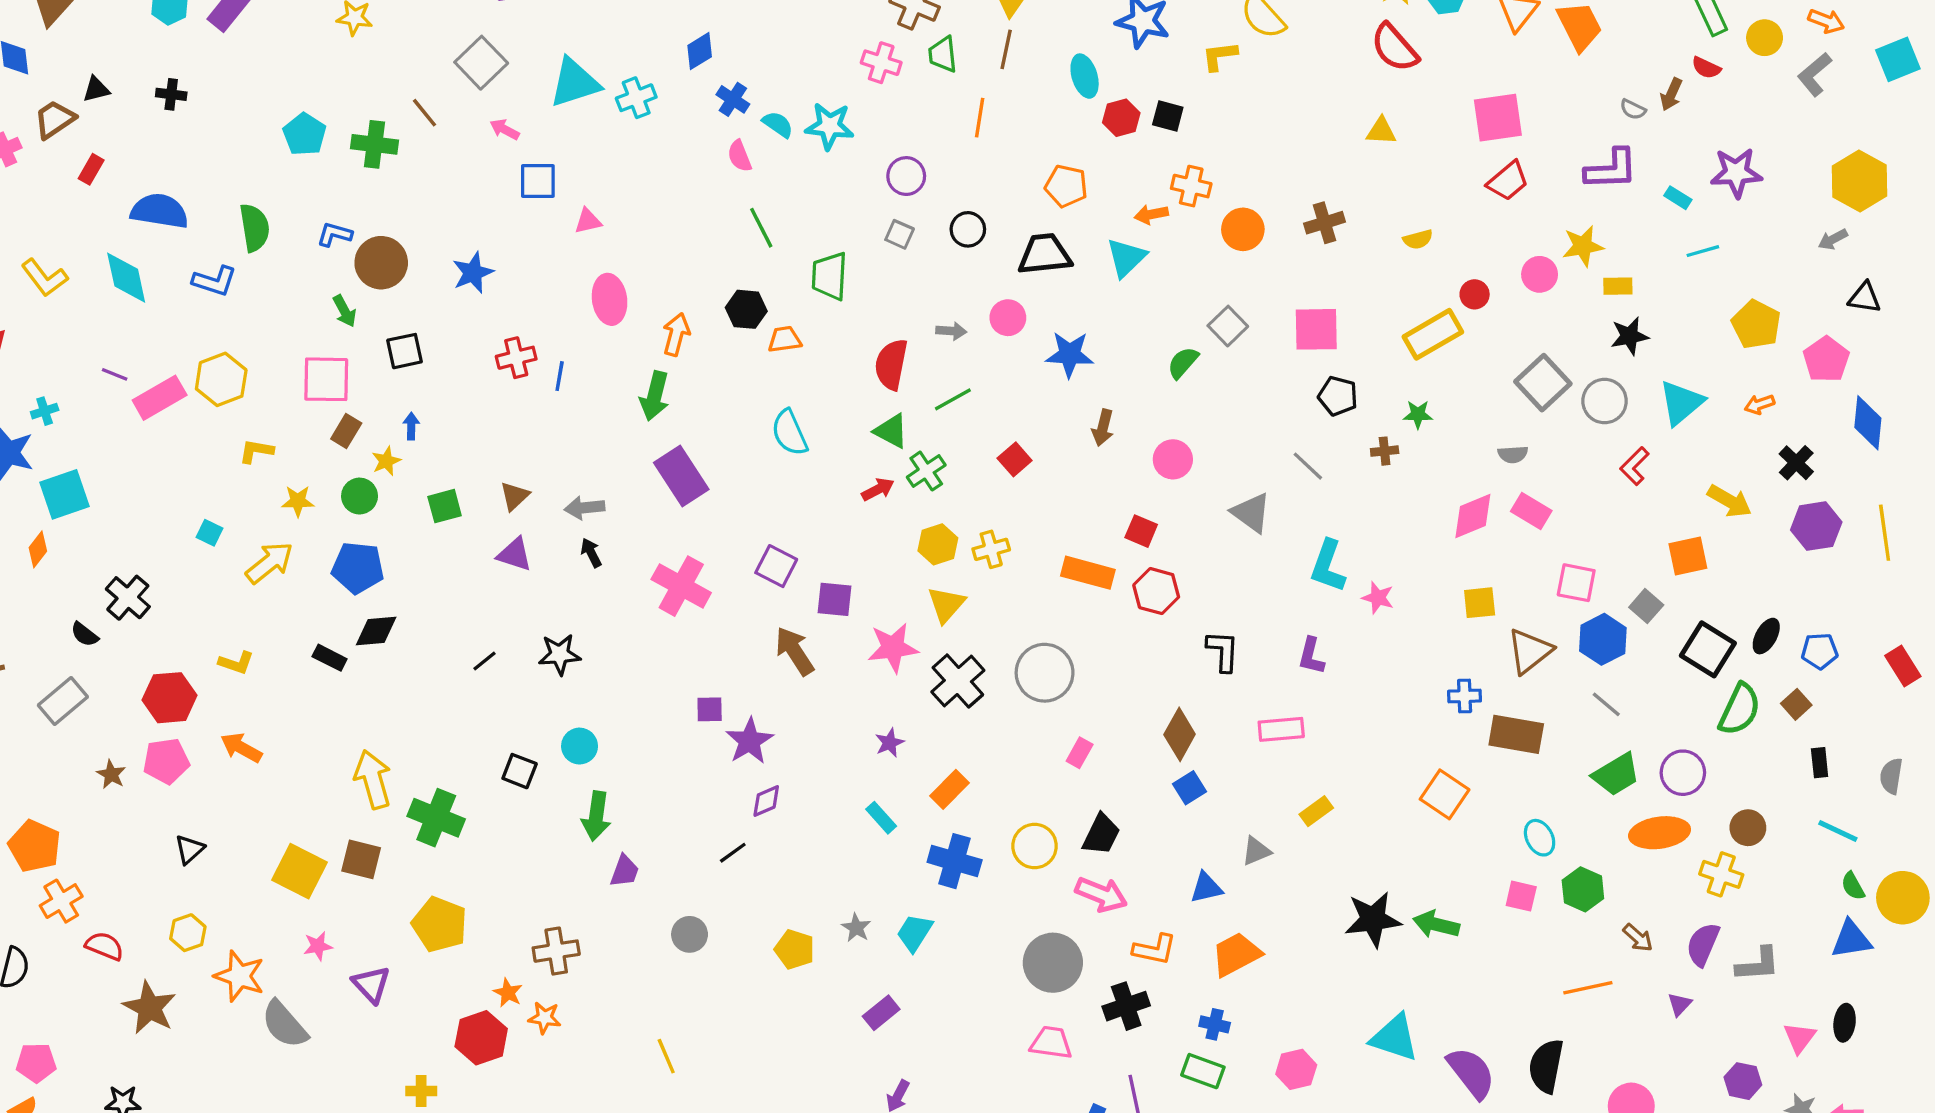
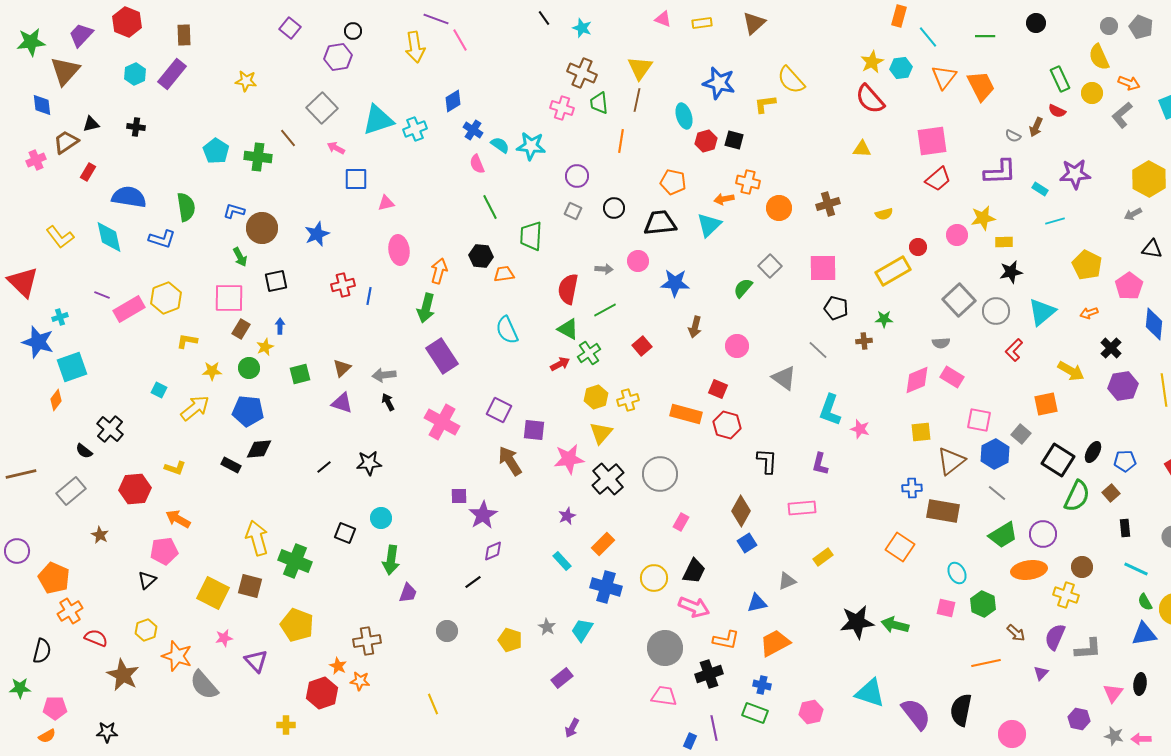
pink pentagon: (166, 761) -> (164, 551), moved

